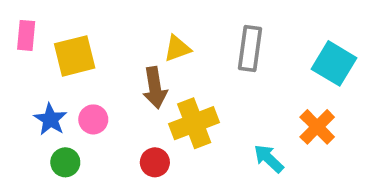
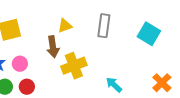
orange cross: (317, 127) -> (162, 83), moved
red circle: (155, 162) -> (27, 87), moved

